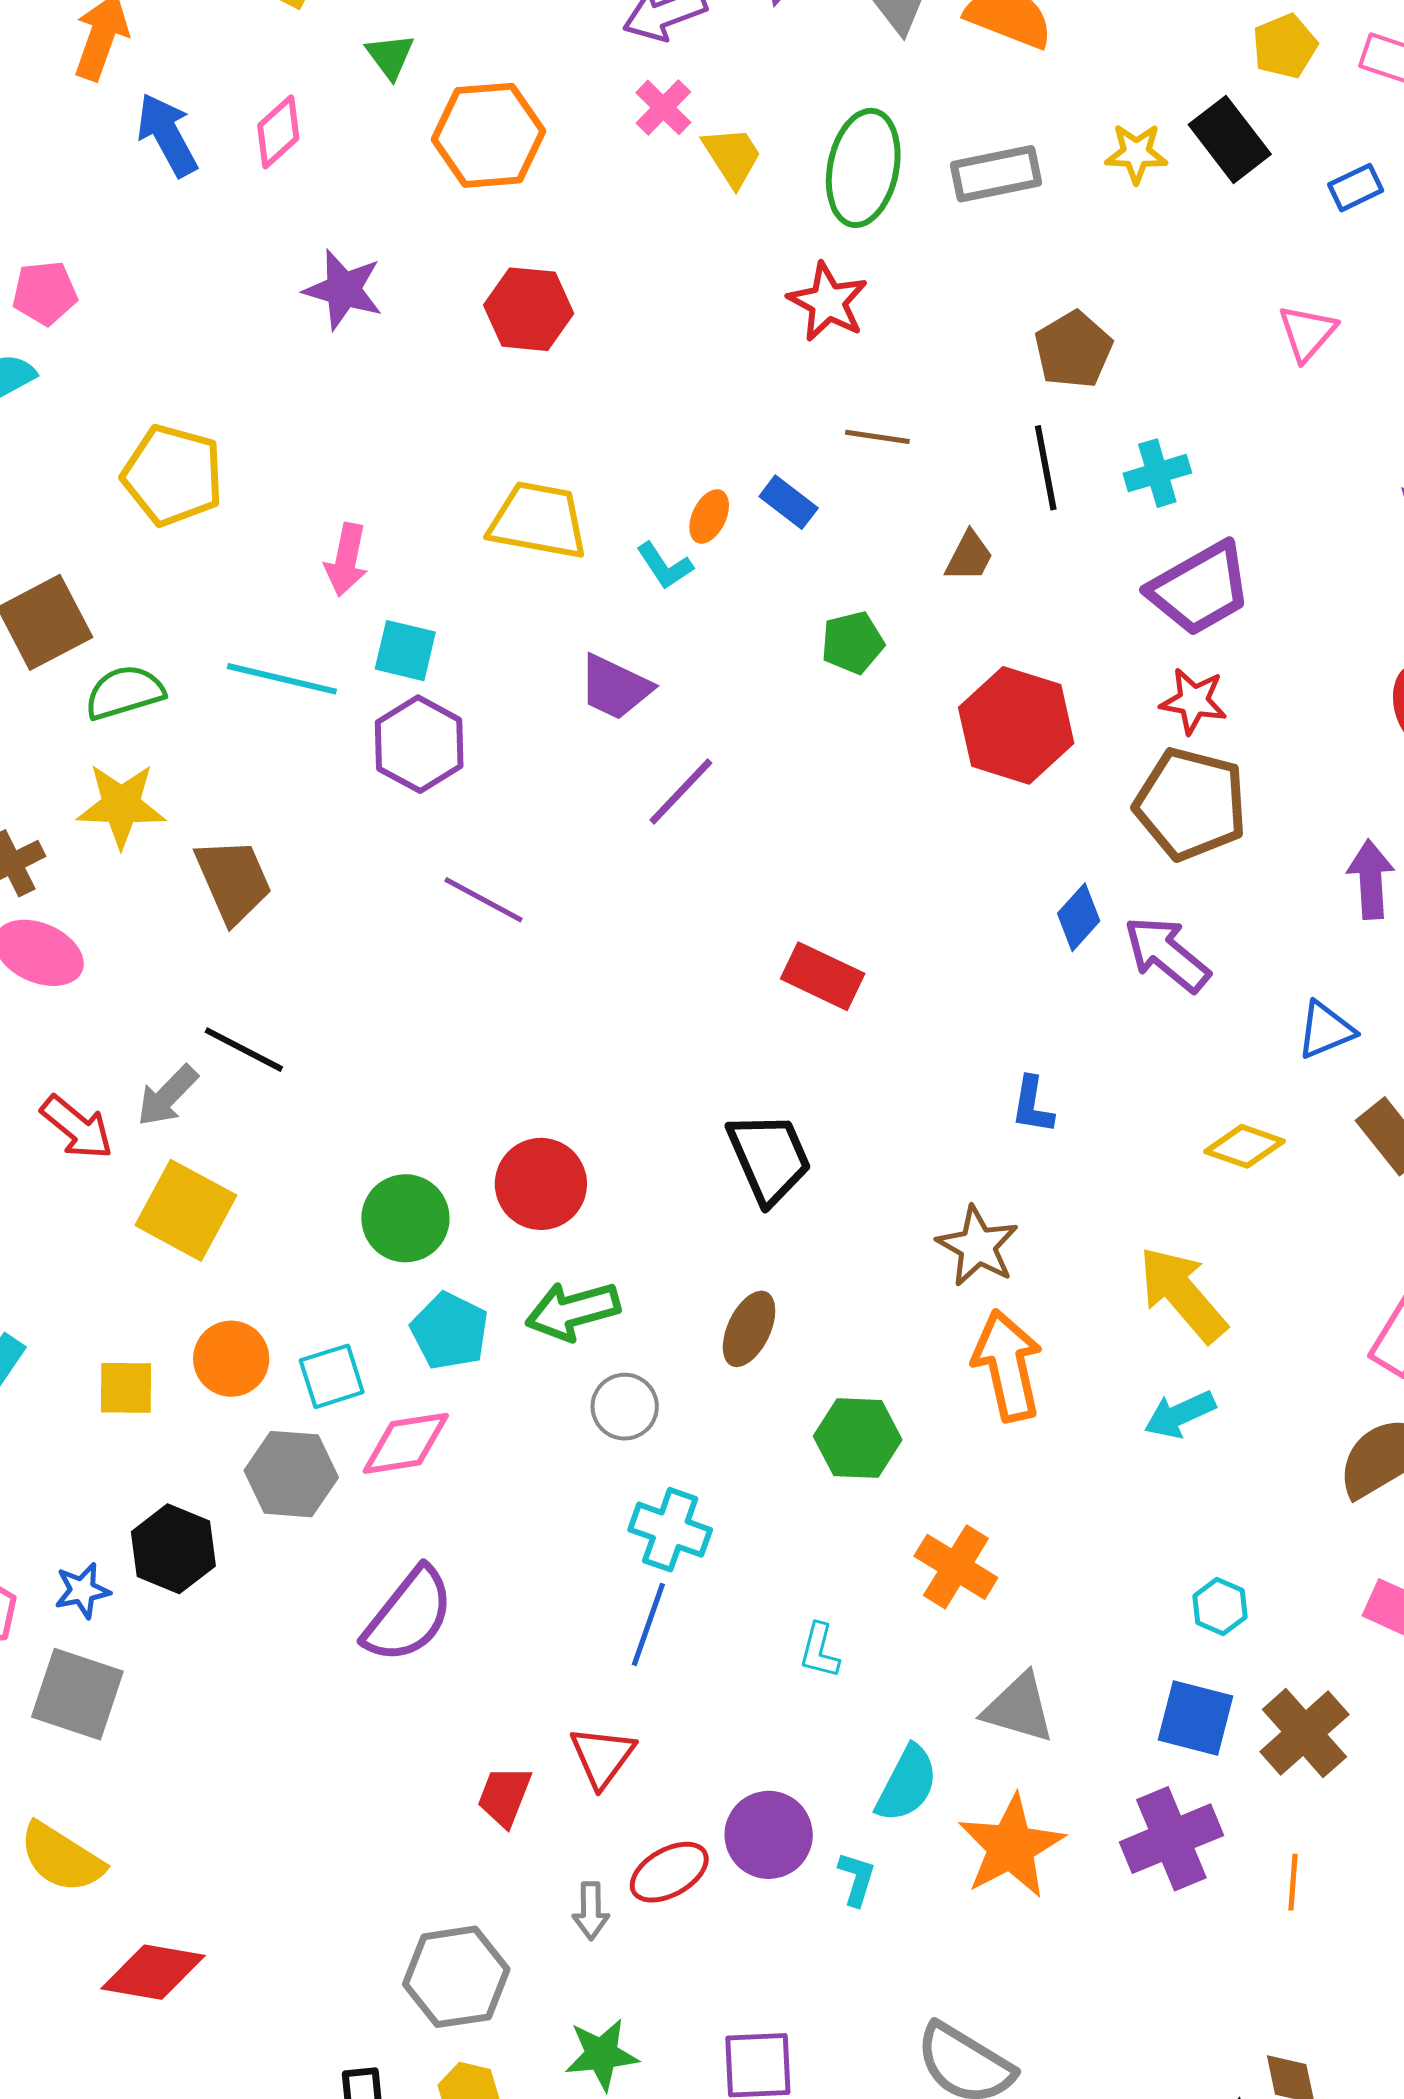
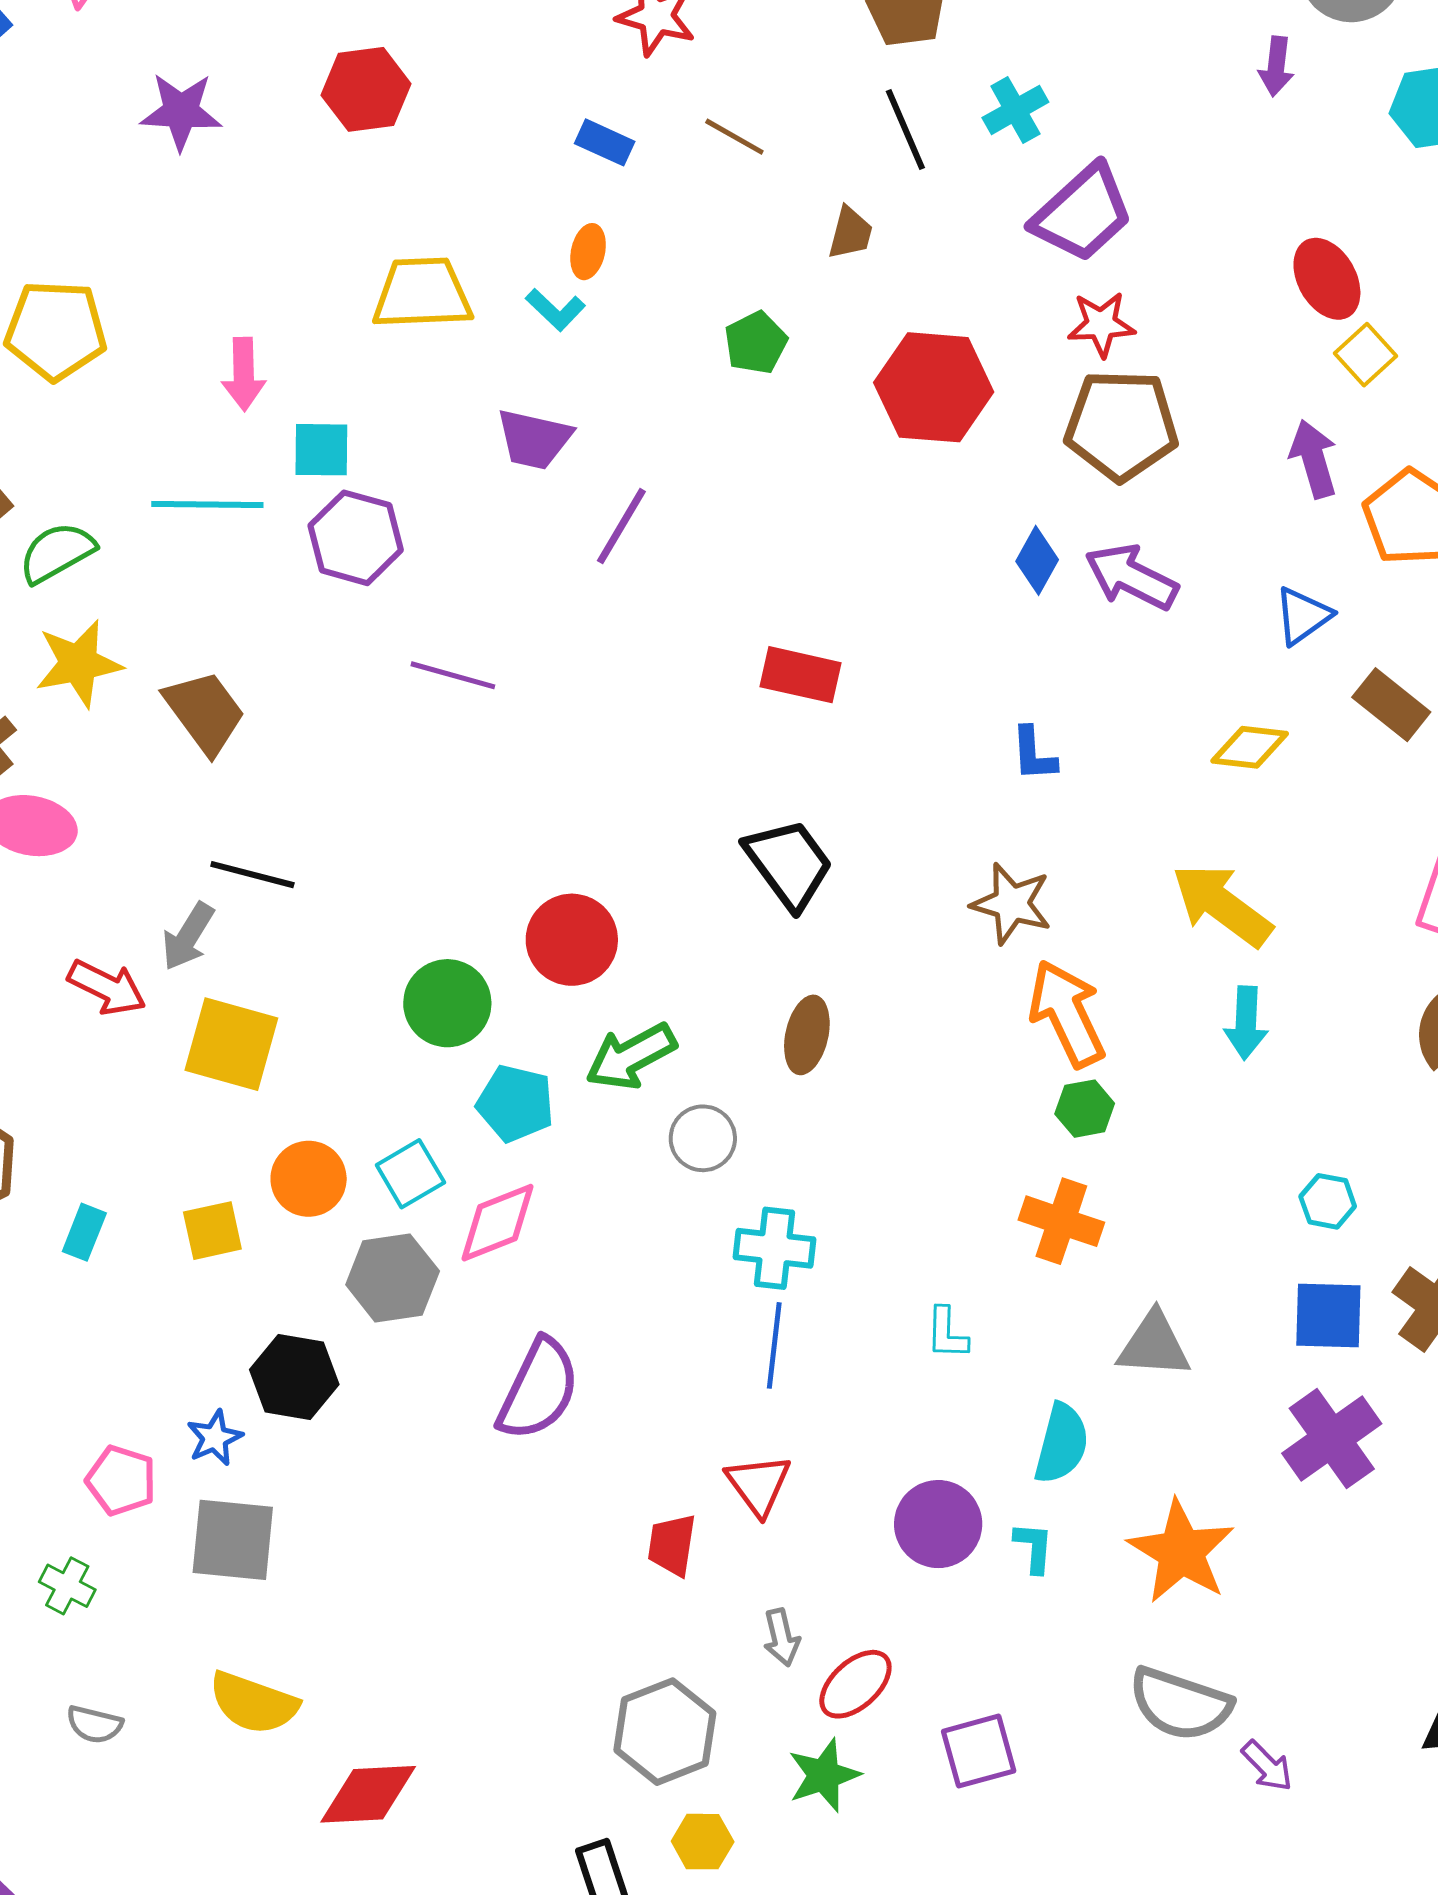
brown line: (877, 437) -> (734, 137), turned 34
blue rectangle: (789, 502) -> (605, 142), moved
cyan arrow: (1180, 1414) -> (1246, 1023), turned -50
green hexagon: (858, 1438) -> (1085, 1109), moved, size x0.7
orange star: (1011, 1847) -> (1181, 1552), moved
red ellipse: (669, 1872) -> (855, 1684), moved

